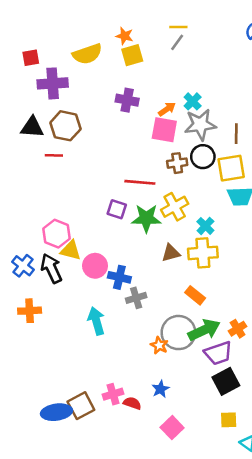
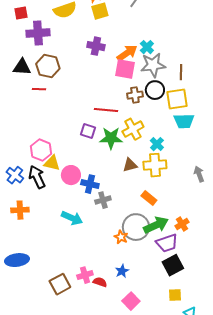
orange arrow: (167, 109) -> (127, 53), size x1.5
cyan arrow: (96, 321) -> (72, 218), turned 130
blue ellipse: (56, 412) -> (17, 260), moved

